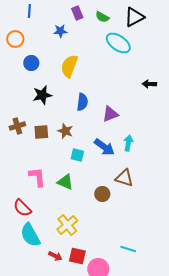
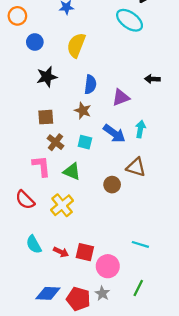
black arrow: (149, 84) -> (152, 79), moved
brown cross: (17, 126) -> (56, 142), moved, turned -35
brown star: (65, 131) -> (83, 111), moved
yellow cross: (67, 225) -> (62, 205), moved
cyan semicircle: (30, 235) -> (34, 244), moved, size x0.7

